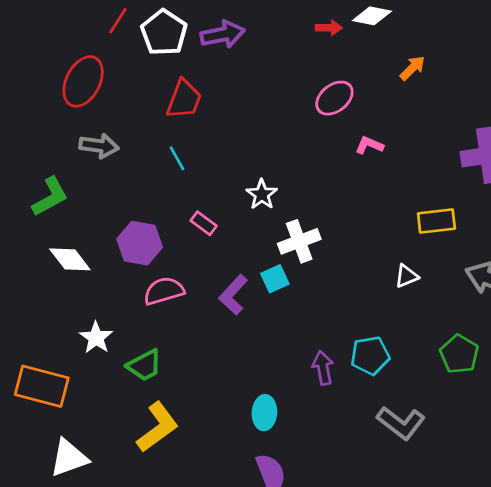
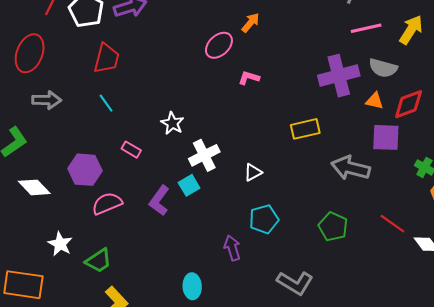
orange arrow: (412, 68) -> (251, 23), moved
white triangle: (407, 276) -> (253, 172), moved
cyan pentagon: (370, 356) -> (264, 219), moved

